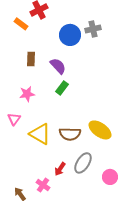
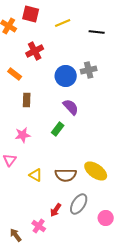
orange rectangle: (21, 24) -> (15, 74), moved
purple semicircle: (58, 66) -> (71, 107), moved
yellow triangle: (40, 134) -> (36, 175), size x0.6

